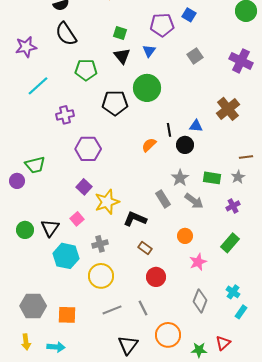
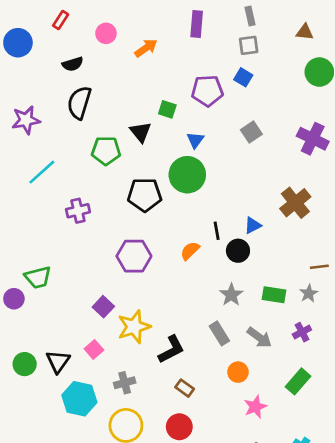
green square: (120, 33) -> (167, 109), moved
black semicircle: (66, 34) -> (79, 103), turned 50
blue triangle: (149, 51) -> (195, 140), moved
black triangle: (122, 56) -> (141, 132), moved
blue triangle: (196, 126) -> (253, 225), turned -32
purple hexagon: (88, 149) -> (134, 256), moved
gray rectangle: (163, 199) -> (219, 333), moved
gray arrow: (194, 201) -> (259, 337), moved
black L-shape: (135, 219) -> (171, 349), turned 130
red circle: (156, 277) -> (179, 427), moved

